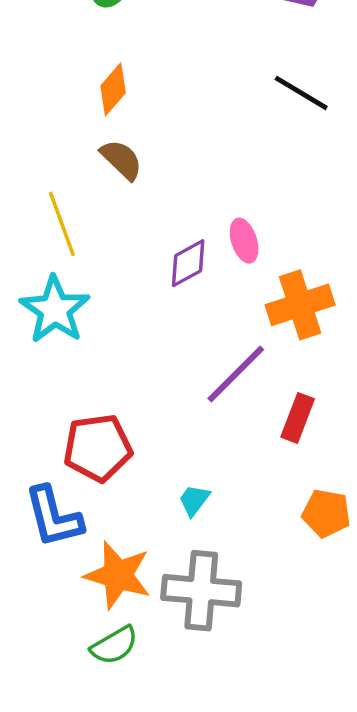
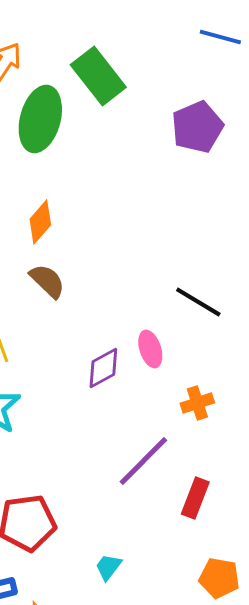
black line: (301, 93) -> (198, 302), moved
orange cross: (300, 305) -> (197, 403), size x0.6

